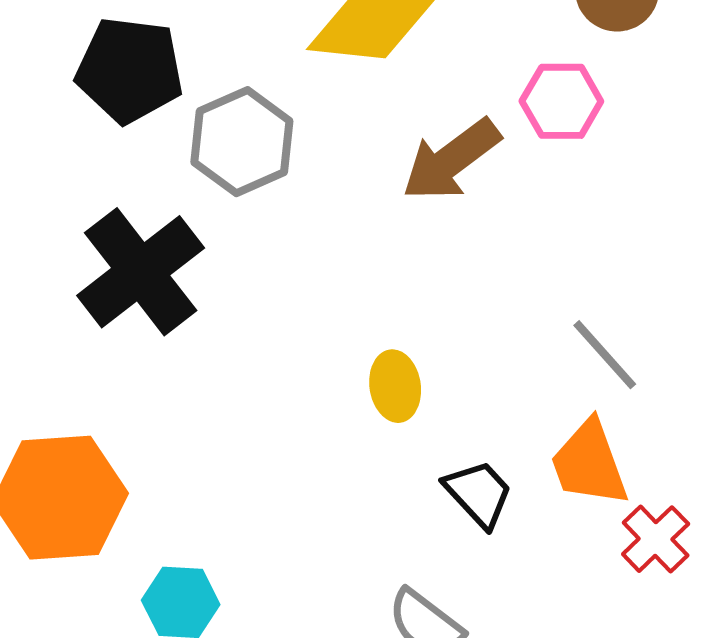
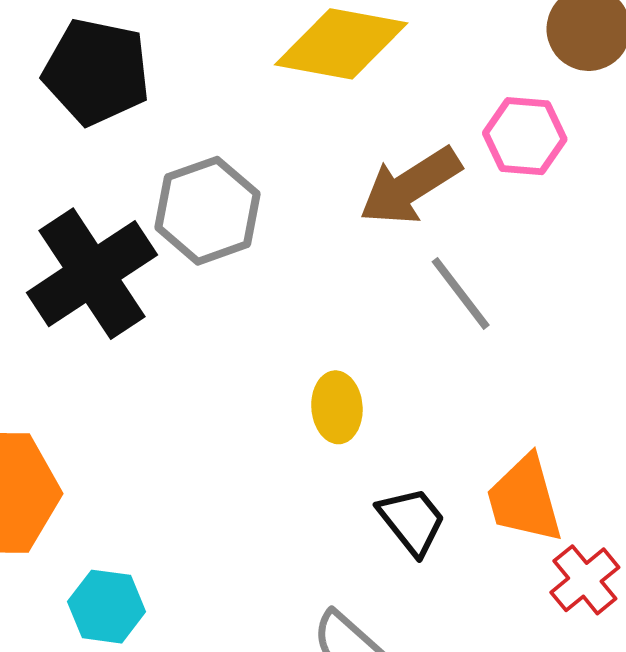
gray hexagon: (242, 142) -> (207, 211), moved
gray line: (605, 355) -> (461, 293), moved

